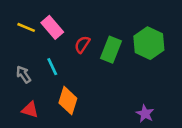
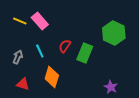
red semicircle: (82, 44) -> (65, 46), moved
green rectangle: (111, 50) -> (85, 53), moved
gray arrow: (24, 74) -> (18, 57), turned 56

